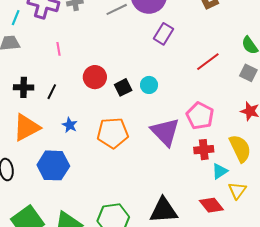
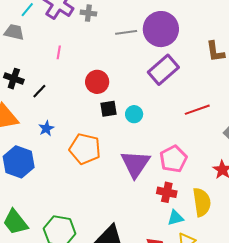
purple rectangle: (163, 34) -> (163, 70), size x1.4
red circle: (95, 77) -> (97, 82), moved

